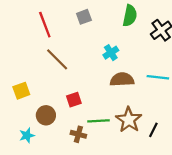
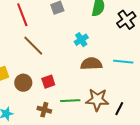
brown circle: (46, 115) -> (23, 83), moved
brown star: (129, 120) -> (97, 100), turned -30
brown cross: (78, 134) -> (44, 110), moved

